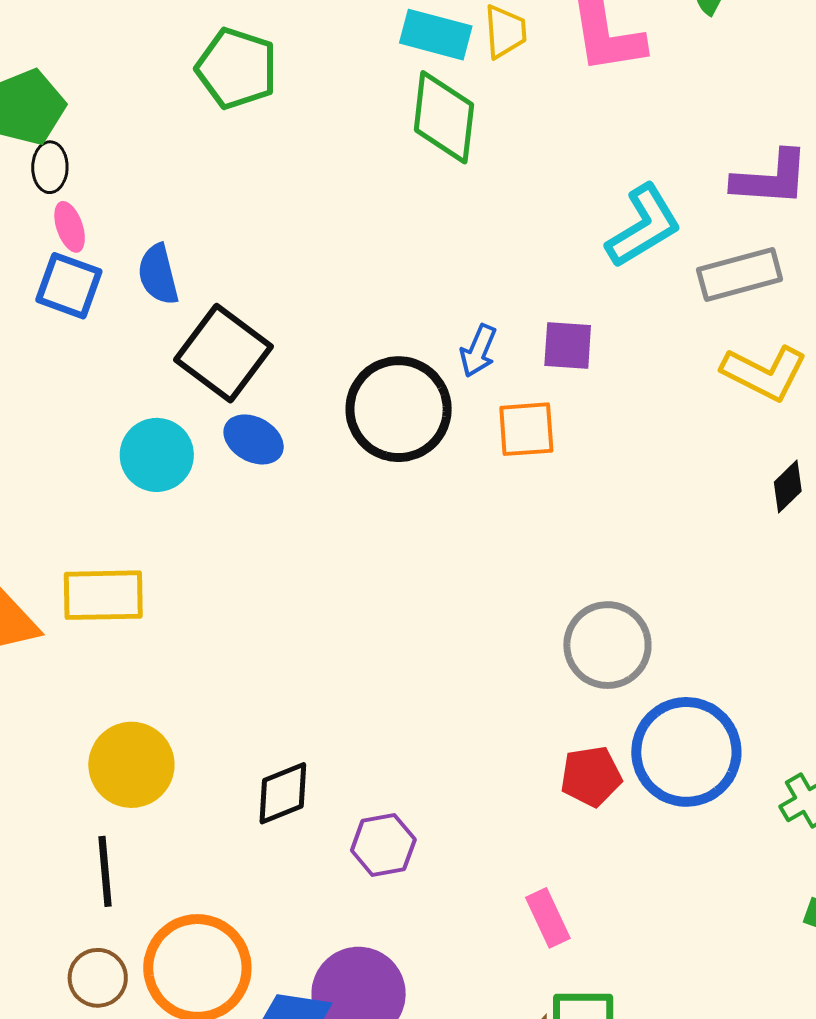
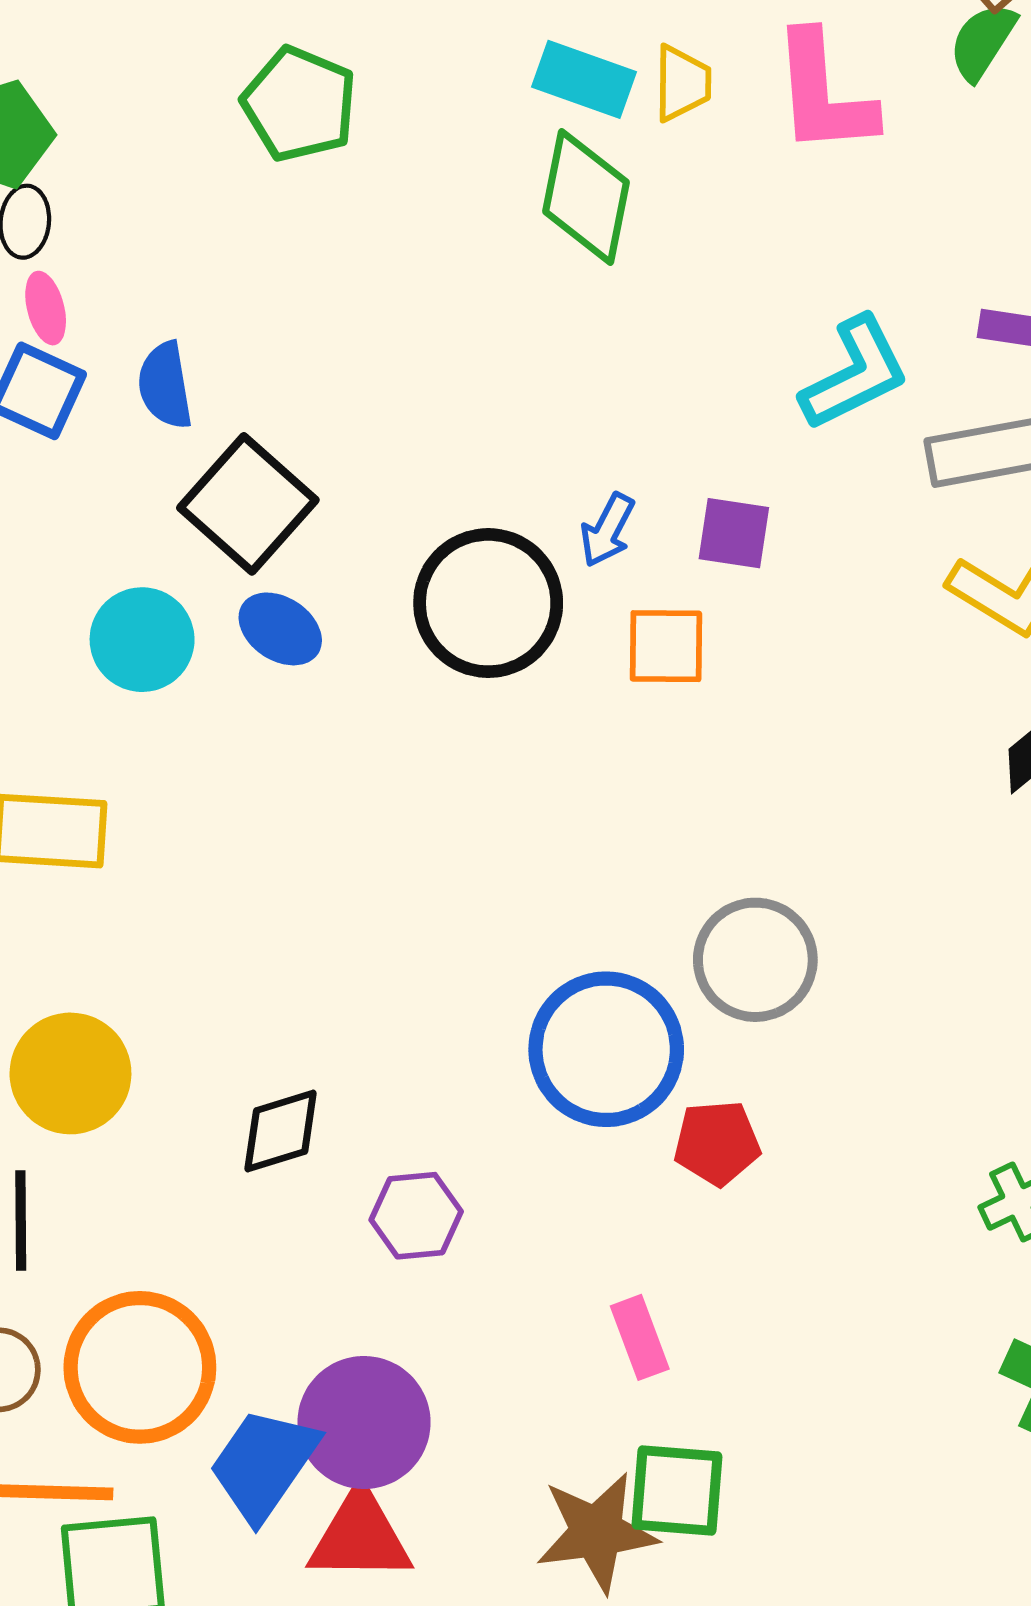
blue circle: (686, 752) -> (606, 1049), moved

